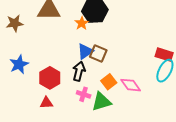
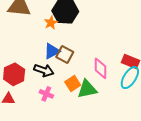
black arrow: (79, 71) -> (44, 70), turned 90
pink diamond: (131, 85) -> (101, 68), moved, turned 30
green triangle: (101, 102) -> (87, 89), moved

